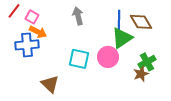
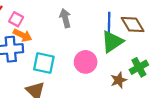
pink circle: (108, 57) -> (86, 62), moved
cyan square: (79, 59) -> (44, 63), moved
brown star: (141, 74) -> (119, 80), moved

